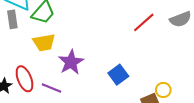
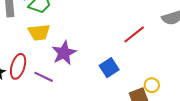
red line: (144, 22) -> (134, 34), moved
red ellipse: (24, 79) -> (18, 66), turned 35

